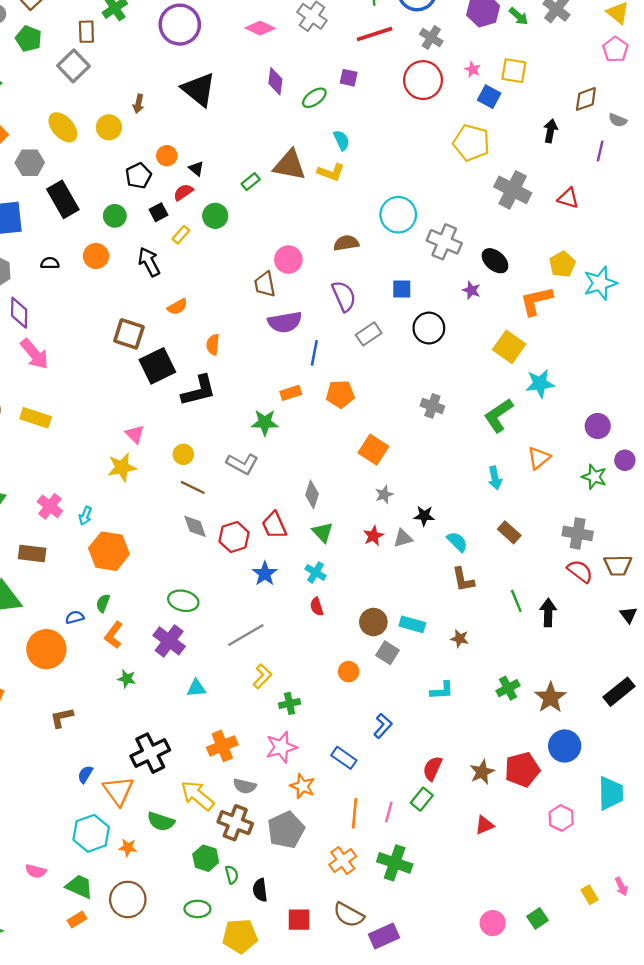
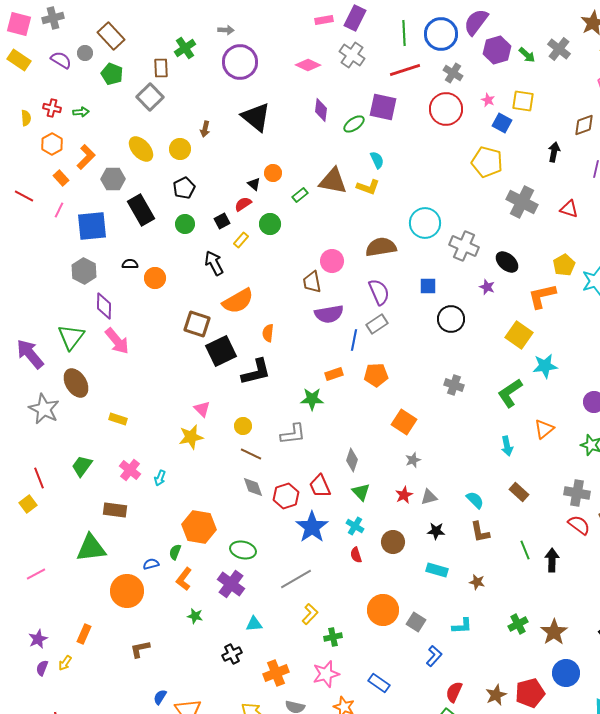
purple square: (349, 78) -> (383, 107), size x1.8
orange circle: (167, 156) -> (273, 173), moved
black pentagon: (138, 176) -> (184, 188), moved
brown semicircle: (346, 243) -> (381, 247), size x1.4
orange circle: (96, 256) -> (155, 278), moved
orange semicircle: (177, 307) -> (238, 301), size x1.8
gray rectangle: (369, 334) -> (377, 324), moved
yellow rectangle: (36, 418) -> (118, 419), moved, size x0.7
gray L-shape: (242, 464) -> (293, 434), turned -36
black star: (424, 516) -> (436, 531), moved
orange hexagon: (109, 551) -> (199, 527), moved
blue star: (265, 574) -> (312, 527), size x1.5
brown circle: (373, 622) -> (393, 542), moved
gray square: (388, 653) -> (416, 622), moved
orange circle: (349, 672) -> (383, 610), size x1.8
blue L-shape: (383, 726) -> (434, 656), moved
black cross: (150, 753) -> (232, 654), moved, size x0.6

